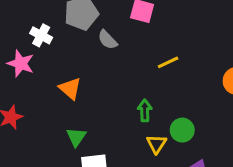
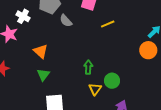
yellow line: (168, 62) -> (108, 24), moved
green triangle: (76, 137) -> (43, 75), moved

